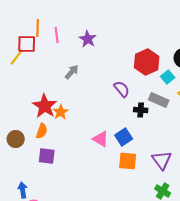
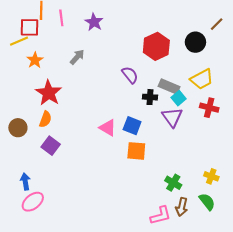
yellow line: (17, 57) -> (19, 41), turned 30
cyan square: (168, 77) -> (179, 98), moved
orange star: (61, 112) -> (35, 60), moved
blue square: (124, 137) -> (132, 126), turned -36
purple square: (47, 156) -> (51, 146), turned 30
purple triangle: (162, 160) -> (172, 117), moved

